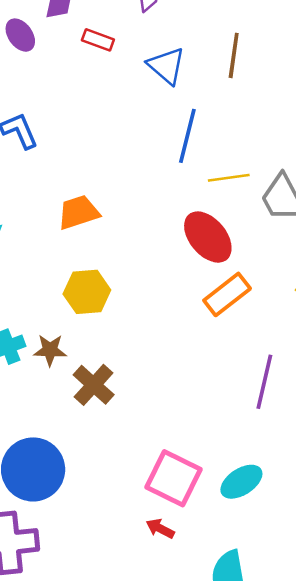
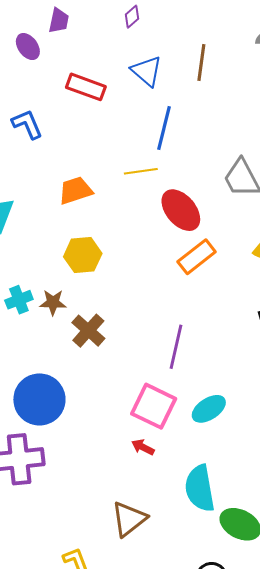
red rectangle: (98, 40) -> (86, 87), moved, size x1.5
yellow line: (229, 178) -> (141, 171), moved
purple line: (264, 382) -> (176, 347), moved

